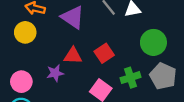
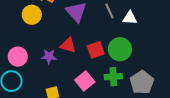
green circle: (153, 42) -> (120, 49), moved

